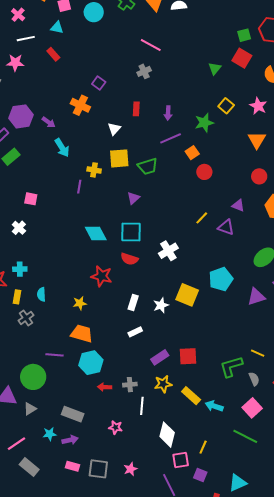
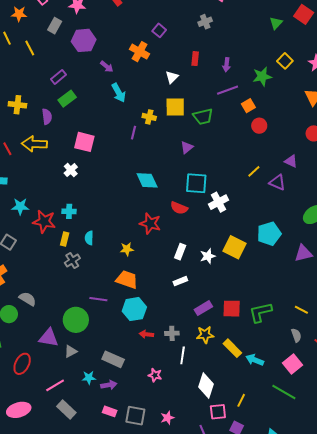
purple hexagon: (21, 116) -> (84, 40), moved
pink square: (31, 199) -> (84, 142), size x1.5
cyan square: (131, 232) -> (196, 183), moved
green L-shape: (231, 367) -> (260, 312), moved

